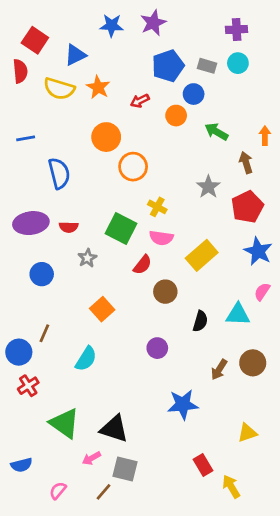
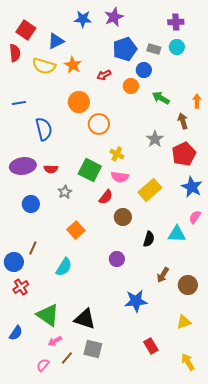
brown circle: (253, 363) -> (188, 285), moved
pink arrow: (91, 458) -> (55, 341), moved
blue semicircle: (22, 465) -> (16, 333), moved, turned -42
yellow arrow: (231, 487) -> (188, 362), moved
brown line: (104, 492) -> (67, 358), moved

